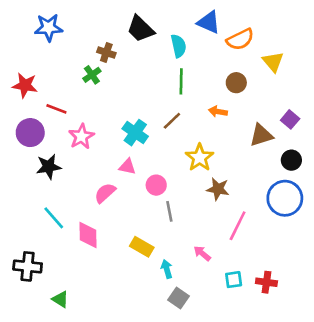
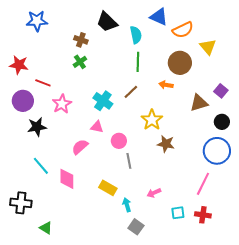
green cross: (92, 75) -> (80, 62), moved
brown circle: (236, 83) -> (180, 63), size x1.5
pink line: (238, 226) -> (203, 184), moved
pink arrow: (202, 253) -> (154, 193), turned -64

